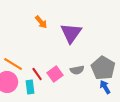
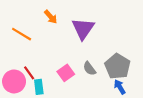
orange line: (13, 64) -> (22, 34), moved
gray semicircle: (77, 70) -> (89, 69), turned 64
red line: (37, 74) -> (29, 73), moved

